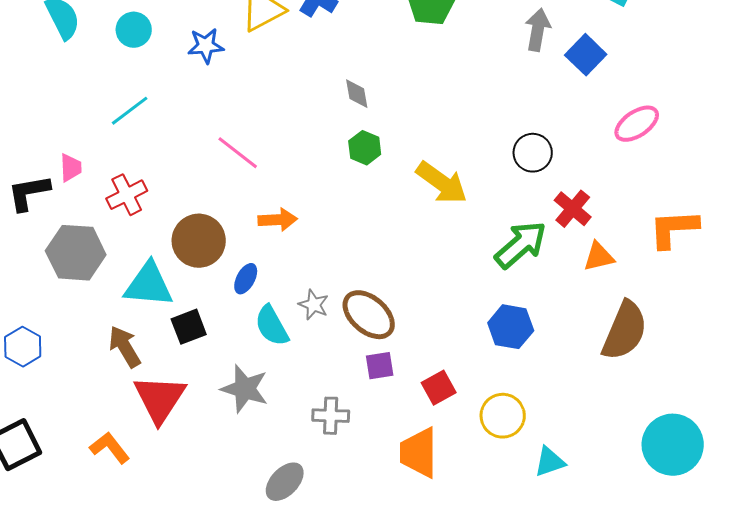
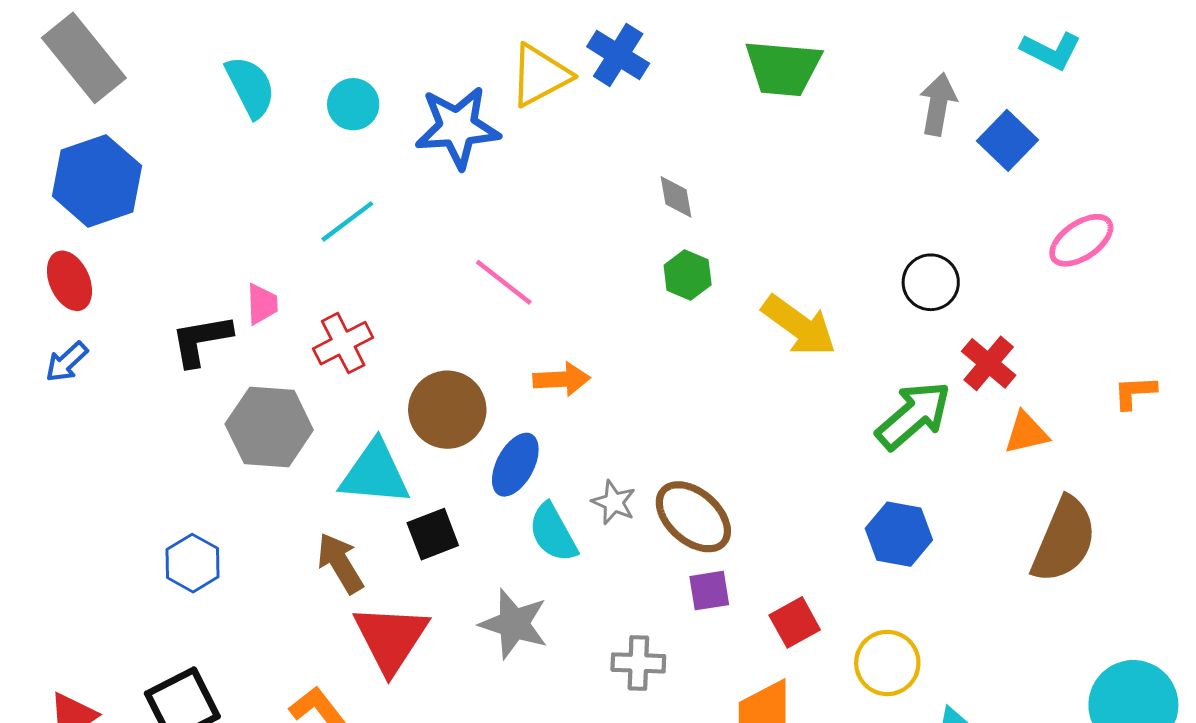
blue star: (206, 46) -> (457, 127), size x1.6
orange L-shape: (674, 229) -> (1135, 392), size x0.6
blue ellipse: (246, 279) -> (515, 465), size x1.4

